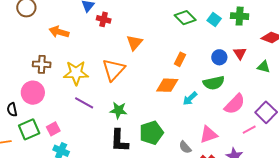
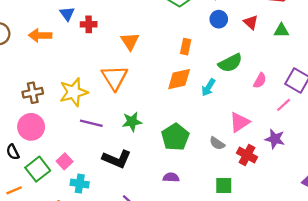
orange arrow: (59, 32) -> (40, 35), moved
blue circle: (219, 57) -> (219, 19), moved
pink semicircle: (235, 104) -> (260, 81), size x0.6
black L-shape: (119, 141) -> (117, 159), moved, turned -55

